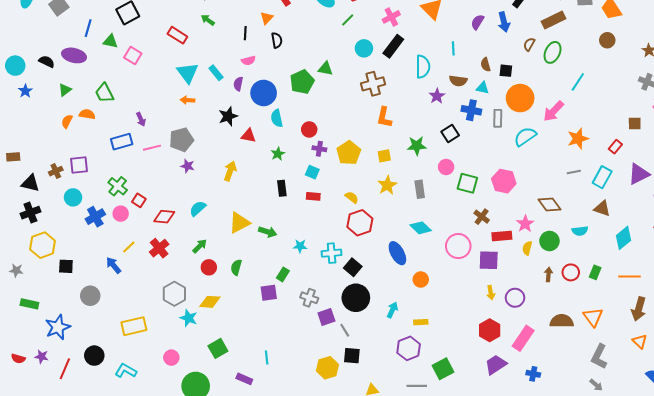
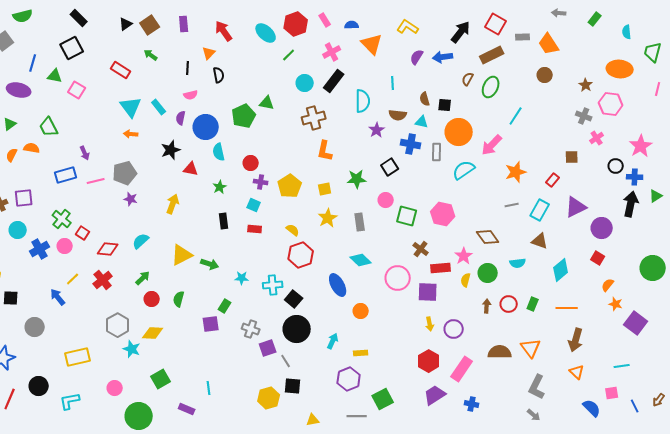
blue arrow: (504, 22) -> (443, 57), turned 96
cyan L-shape: (126, 371) -> (70, 401), turned -40

